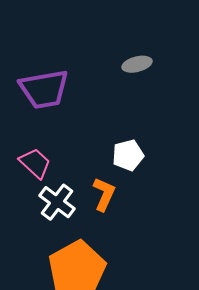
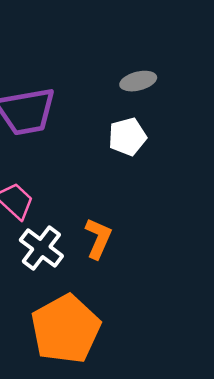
white pentagon: (128, 155) -> (127, 137), moved

